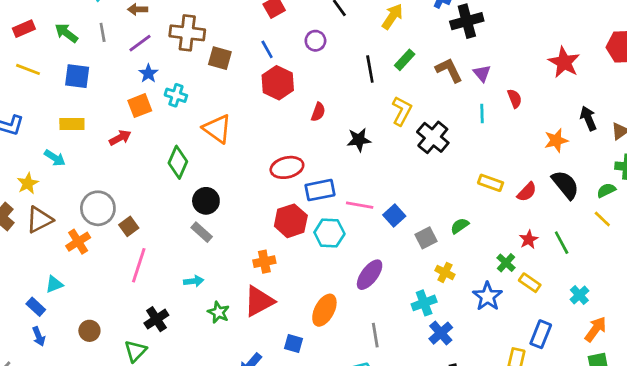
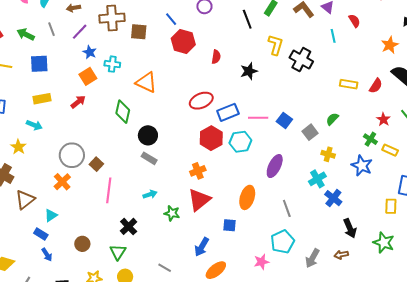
brown triangle: (39, 220) -> (25, 200), moved

